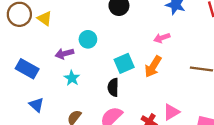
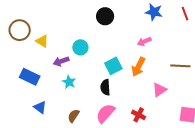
yellow triangle: (45, 18) -> (42, 41), moved
pink triangle: (171, 112) -> (159, 90), moved

